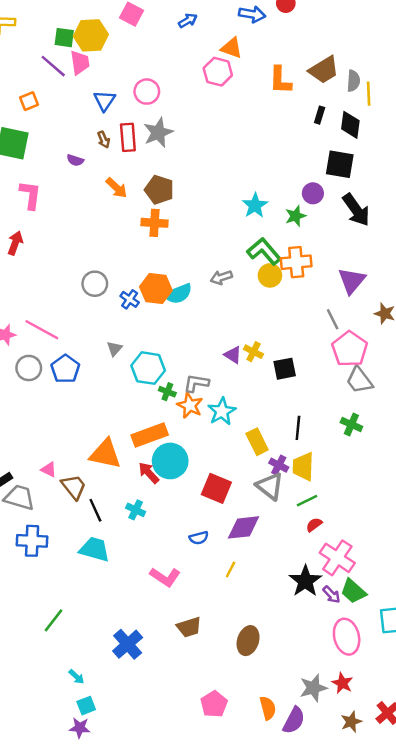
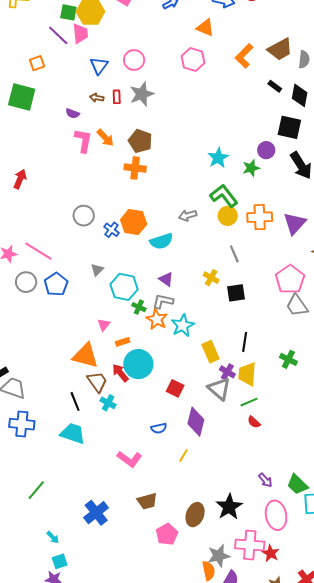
pink hexagon: (218, 72) -> (193, 60), moved
orange L-shape: (280, 80) -> (244, 56), turned 40
black rectangle: (320, 115) -> (275, 86), turned -72
red rectangle: (128, 137) -> (117, 97), size x0.6
brown arrow: (104, 140) -> (97, 98), turned 120
pink L-shape: (30, 195) -> (83, 141), moved
orange cross: (296, 262) -> (260, 217), moved
cyan semicircle: (178, 294) -> (161, 241), moved
gray line: (333, 319) -> (234, 254), moved
purple triangle: (233, 355) -> (166, 279), moved
green cross: (351, 424) -> (288, 359), moved
orange rectangle: (150, 435) -> (123, 342), size x0.5
pink triangle: (49, 470) -> (104, 325), moved, turned 40
brown trapezoid: (74, 487) -> (97, 382), moved
red square: (216, 488) -> (175, 388), size x0.7
red semicircle: (314, 525) -> (254, 422), turned -104
purple diamond: (243, 527) -> (196, 422), turned -72
pink cross: (337, 558) -> (250, 545), moved, turned -32
black star: (305, 581) -> (229, 507), moved
green trapezoid: (353, 591) -> (297, 484), moved
gray star: (313, 688) -> (219, 556), moved
pink pentagon: (214, 704) -> (167, 534), moved

